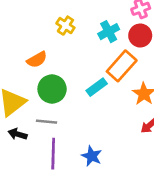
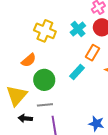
yellow cross: (65, 26) -> (45, 31), size x1.5
orange rectangle: (122, 66) -> (93, 53), size x0.7
blue star: (92, 156) -> (96, 124), moved

